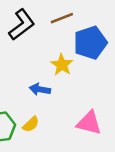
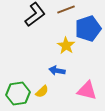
blue arrow: (40, 89) -> (57, 71), moved

